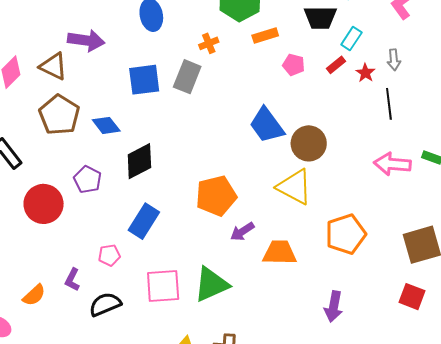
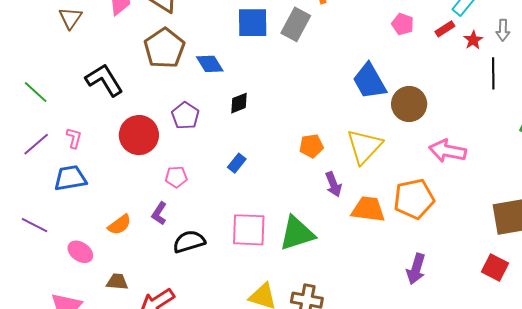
black diamond: (139, 161) -> (239, 103), size x0.6
pink arrow: (392, 164) -> (448, 151), moved
yellow triangle: (295, 187) -> (364, 146), moved, turned 39
orange pentagon: (216, 196) -> (311, 146), size x0.6
blue rectangle: (144, 221) -> (237, 163), size x0.6
purple arrow: (242, 232) -> (333, 184), turned -85
orange pentagon: (346, 234) -> (414, 199), moved
pink pentagon: (109, 255) -> (176, 177), moved

